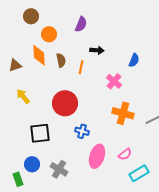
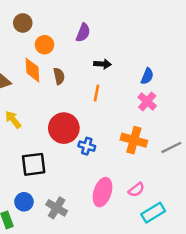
orange line: (81, 67) -> (96, 93), moved
pink cross: (114, 81) -> (147, 101), moved
blue cross: (82, 131) -> (87, 146), moved

